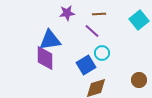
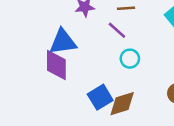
blue square: (86, 65) -> (100, 97), moved

